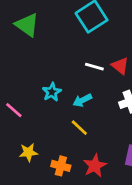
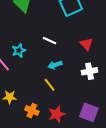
white line: (94, 67) -> (49, 41), moved
cyan star: (52, 92) -> (19, 51), moved

